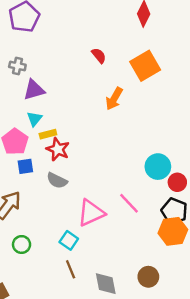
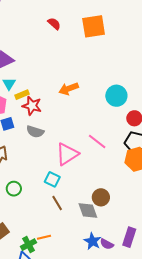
orange square: (145, 66) -> (94, 26), turned 30
orange arrow: (114, 99) -> (69, 89), moved, turned 48
cyan circle: (158, 167) -> (116, 96), moved
brown circle: (148, 277) -> (101, 197), moved

